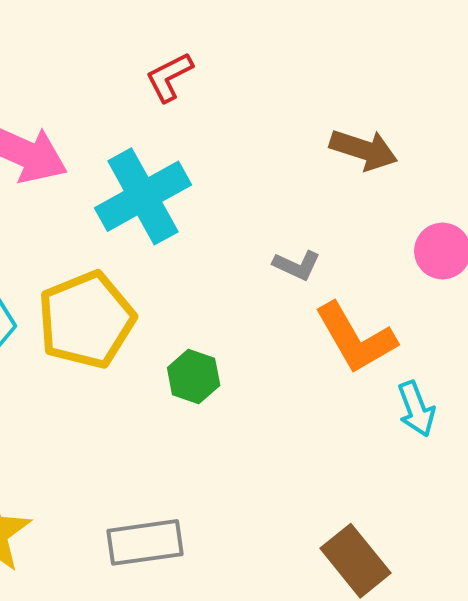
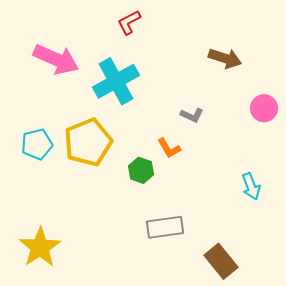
orange L-shape: (355, 338) -> (169, 148), moved, size x0.6
gray rectangle: (145, 542) -> (165, 227), moved

